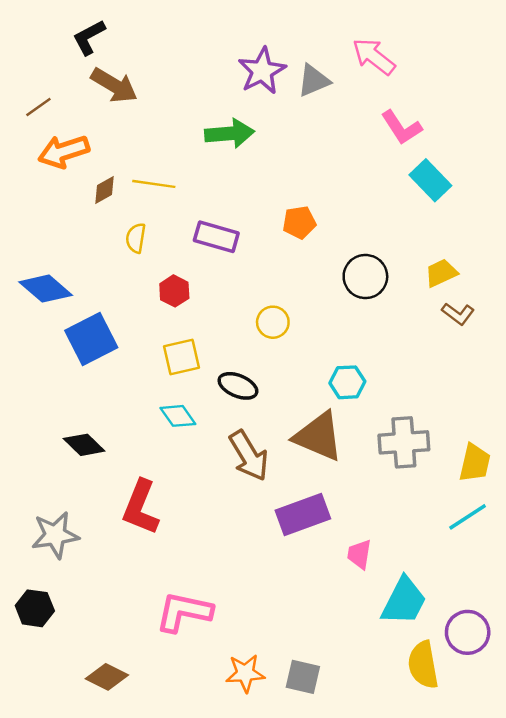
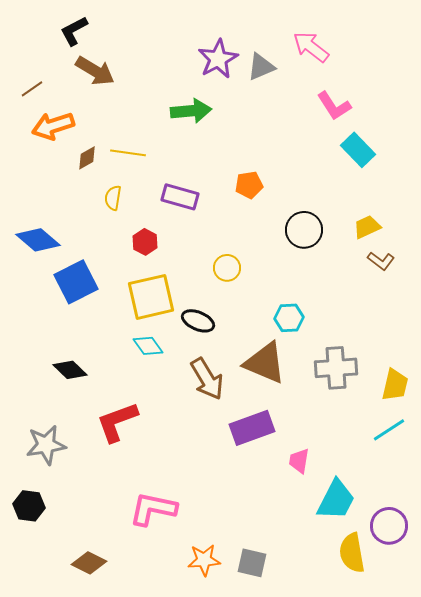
yellow square: (181, 357) -> (151, 297), size x1.5
red L-shape: (141, 507) -> (117, 422), turned 48

